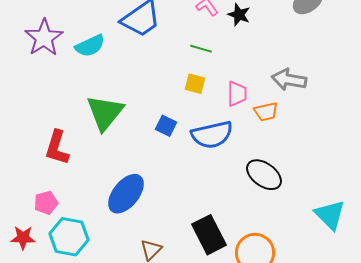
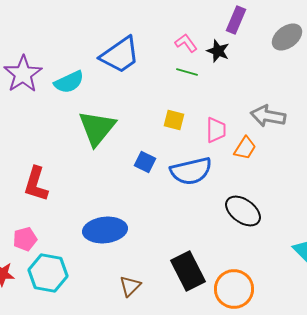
green line: (201, 49) -> (187, 72), moved
orange trapezoid: (266, 112) -> (245, 148), turned -45
green triangle: (105, 113) -> (97, 128), moved
blue ellipse: (126, 194) -> (105, 230), turned 45

